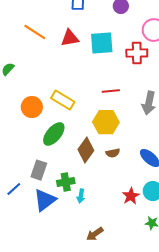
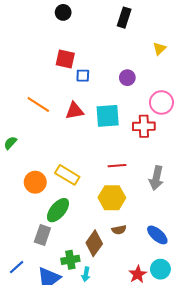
brown diamond: (86, 150) -> (94, 243), moved
gray rectangle: (39, 170) -> (42, 235), moved

